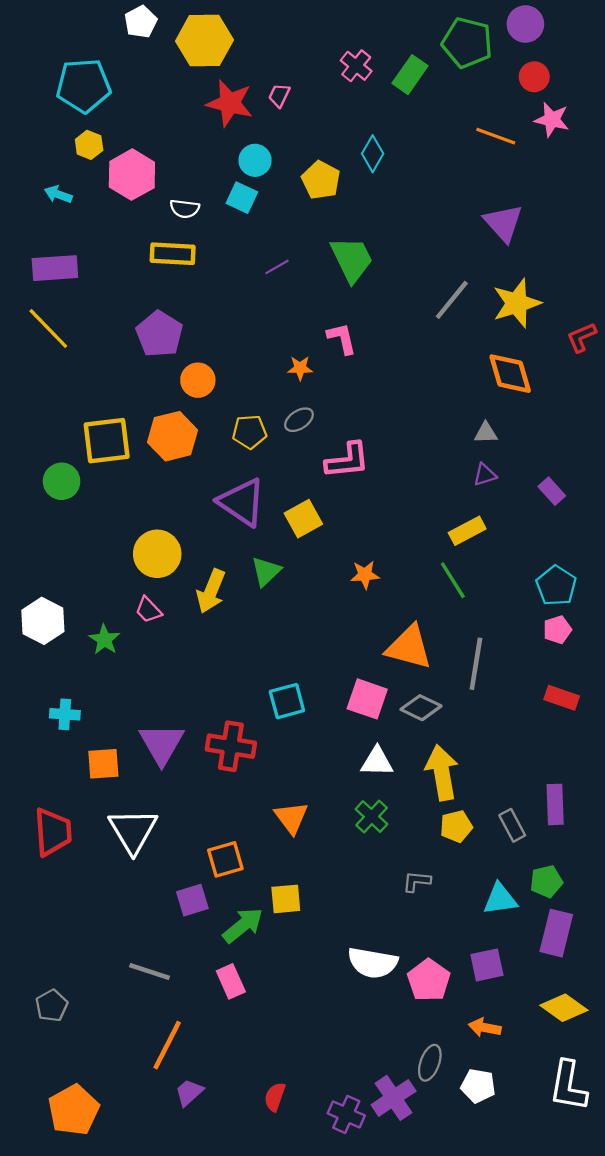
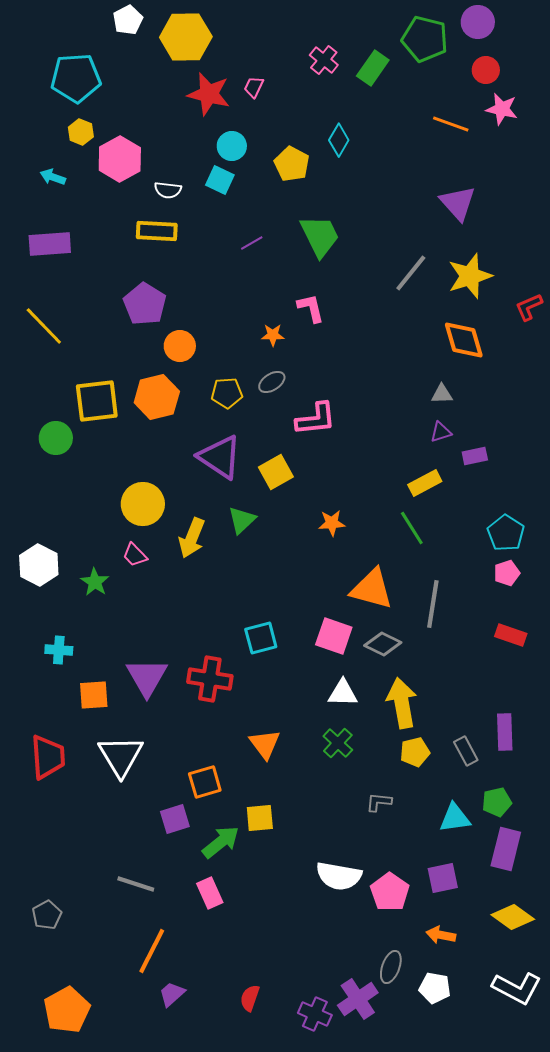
yellow line: (48, 328) -> (44, 326), moved
purple rectangle: (552, 491) -> (475, 456), moved, turned -60
white L-shape: (568, 1086) -> (517, 988), turned -72

